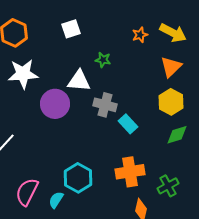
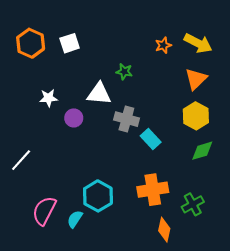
white square: (71, 29) -> (70, 43), moved
white star: (23, 74) -> (48, 98), moved, size x0.6
purple circle: (55, 104) -> (74, 118), size x0.6

